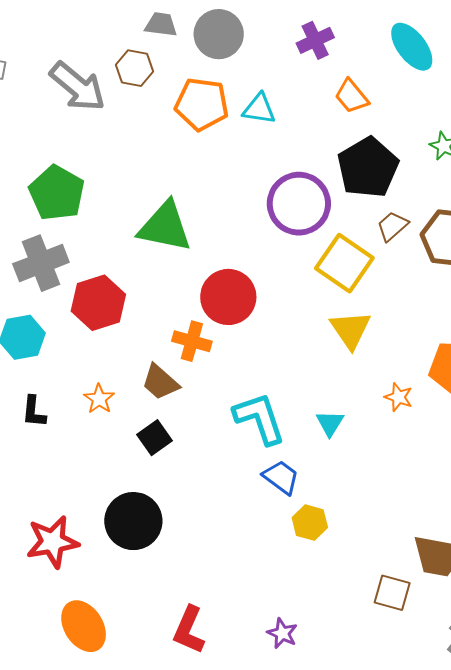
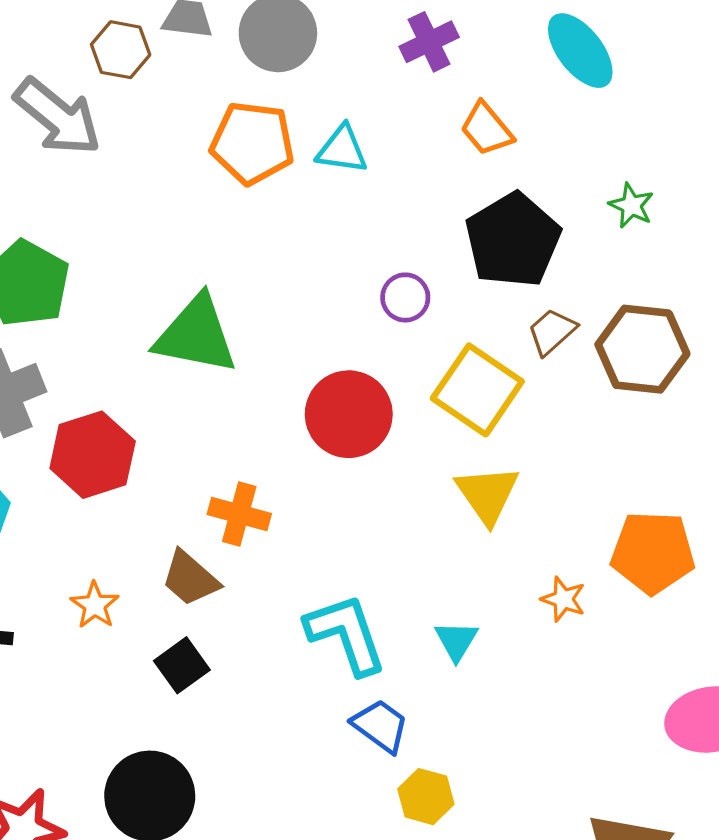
brown hexagon: (135, 68) -> (121, 50), moved
purple circle: (299, 204) -> (405, 297), size x0.5
red circle: (228, 297) -> (349, 414), moved

